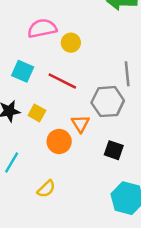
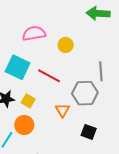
yellow circle: (71, 43) -> (66, 45), moved
cyan square: (23, 71) -> (18, 67), size x1.4
orange circle: (59, 141) -> (24, 125), moved

